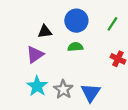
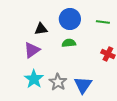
green line: (112, 24) -> (103, 22), turned 64

